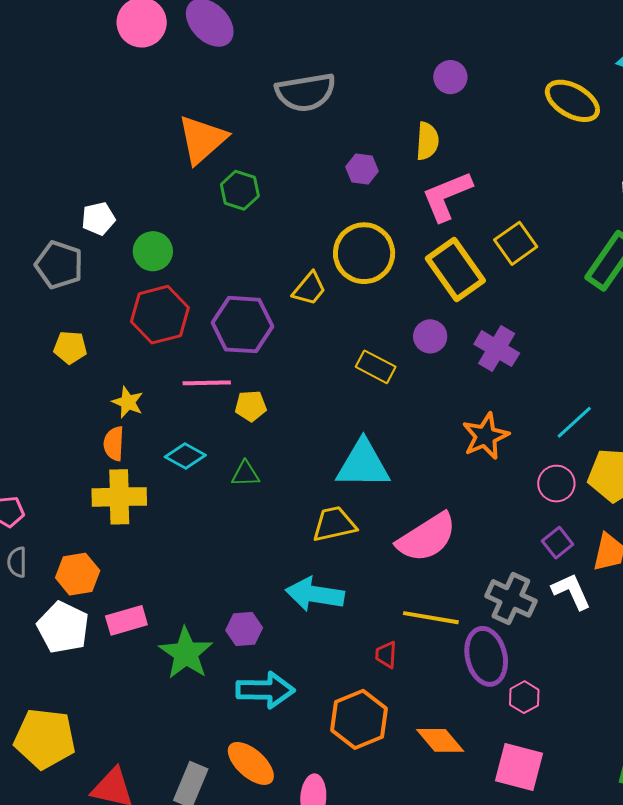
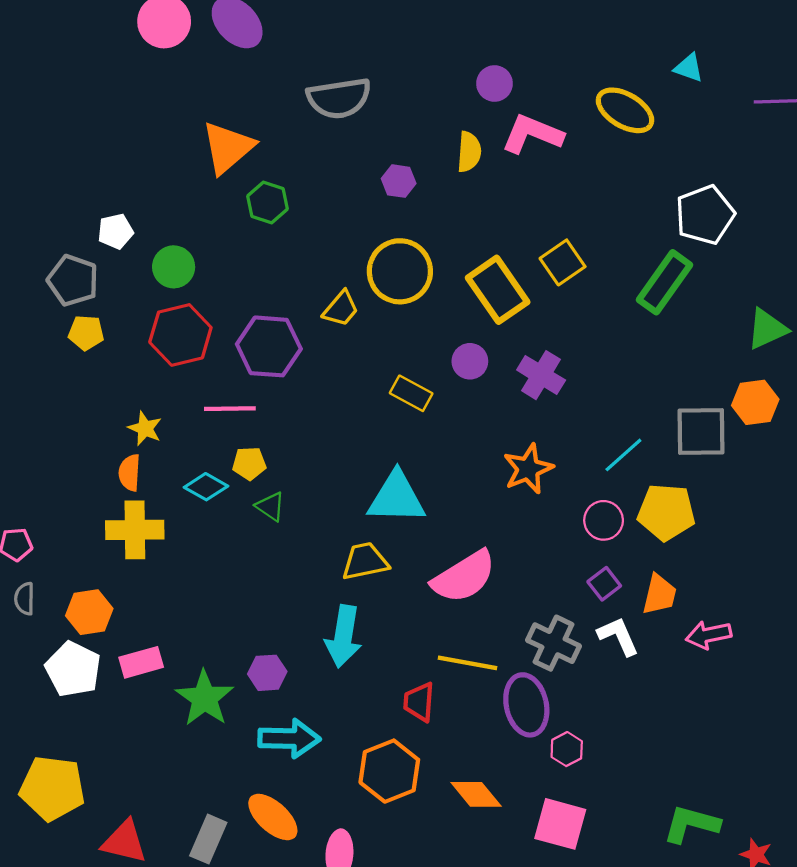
pink L-shape: (447, 196) -> (532, 134), moved, turned 44
yellow pentagon: (70, 347) -> (86, 333), moved
yellow pentagon: (251, 406) -> (249, 463), moved
green triangle: (245, 474) -> (270, 507), turned 36
cyan arrow: (315, 594) -> (343, 636), turned -90
red trapezoid: (386, 655) -> (419, 702), size x1.4

